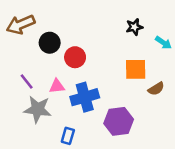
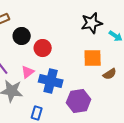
black star: (134, 27) -> (92, 23), size x1.5
pink triangle: (57, 86) -> (28, 72), turned -32
blue cross: (85, 97) -> (51, 81), turned 30

